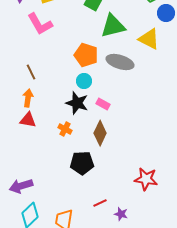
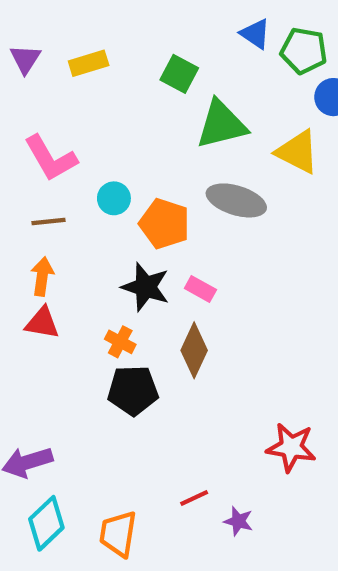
pink L-shape: (40, 24) -> (51, 158), moved
orange pentagon: (86, 55) -> (165, 224), moved
brown line: (31, 72) -> (49, 222), turned -70
cyan circle: (84, 81) -> (114, 198), moved
black pentagon: (82, 163) -> (133, 390), moved

